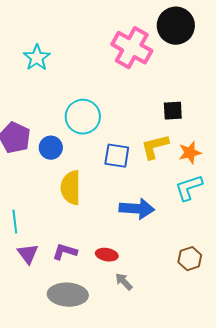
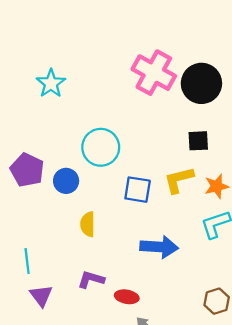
black circle: (176, 26) -> (201, 83), moved
yellow semicircle: (71, 188) -> (88, 224), size x0.7
purple L-shape: (65, 252) -> (91, 279), moved

